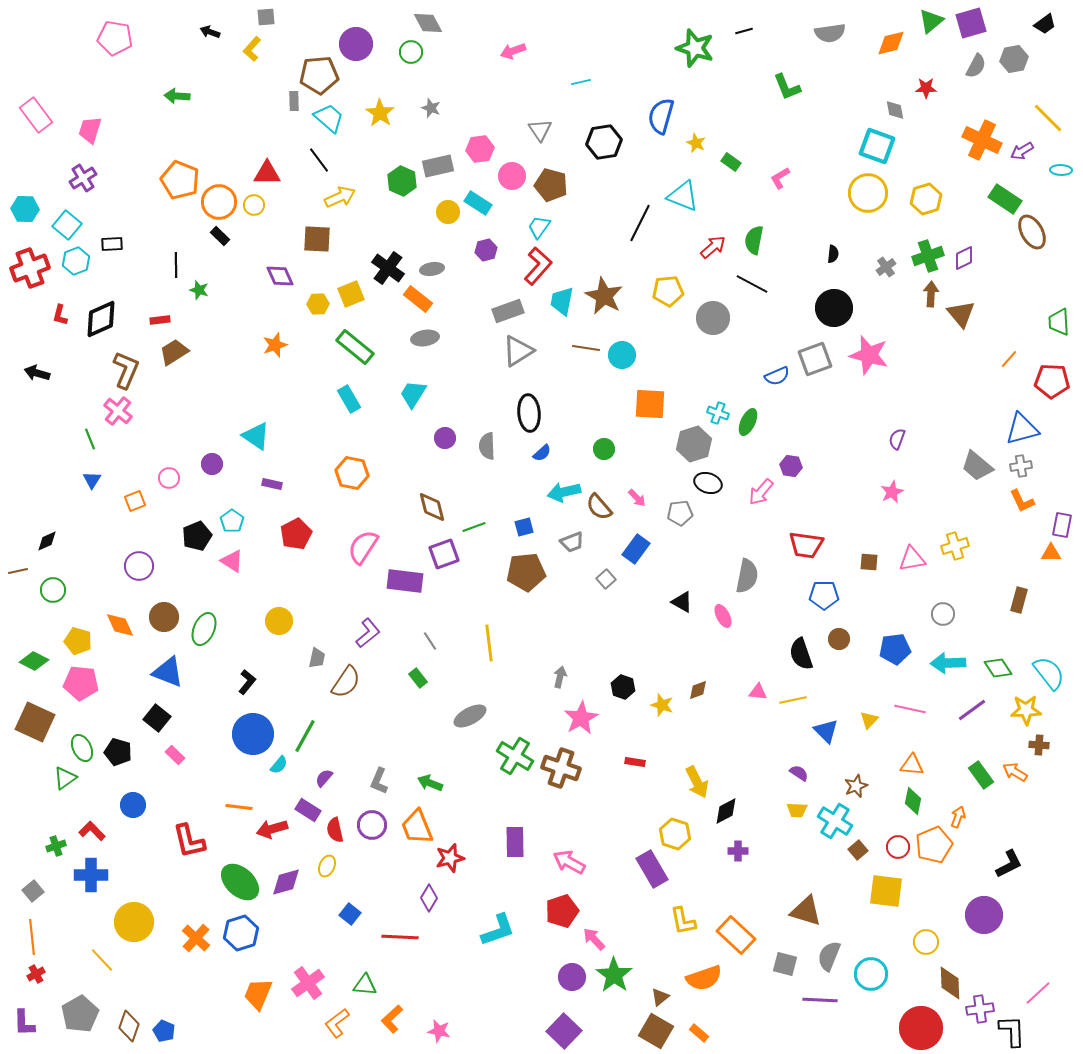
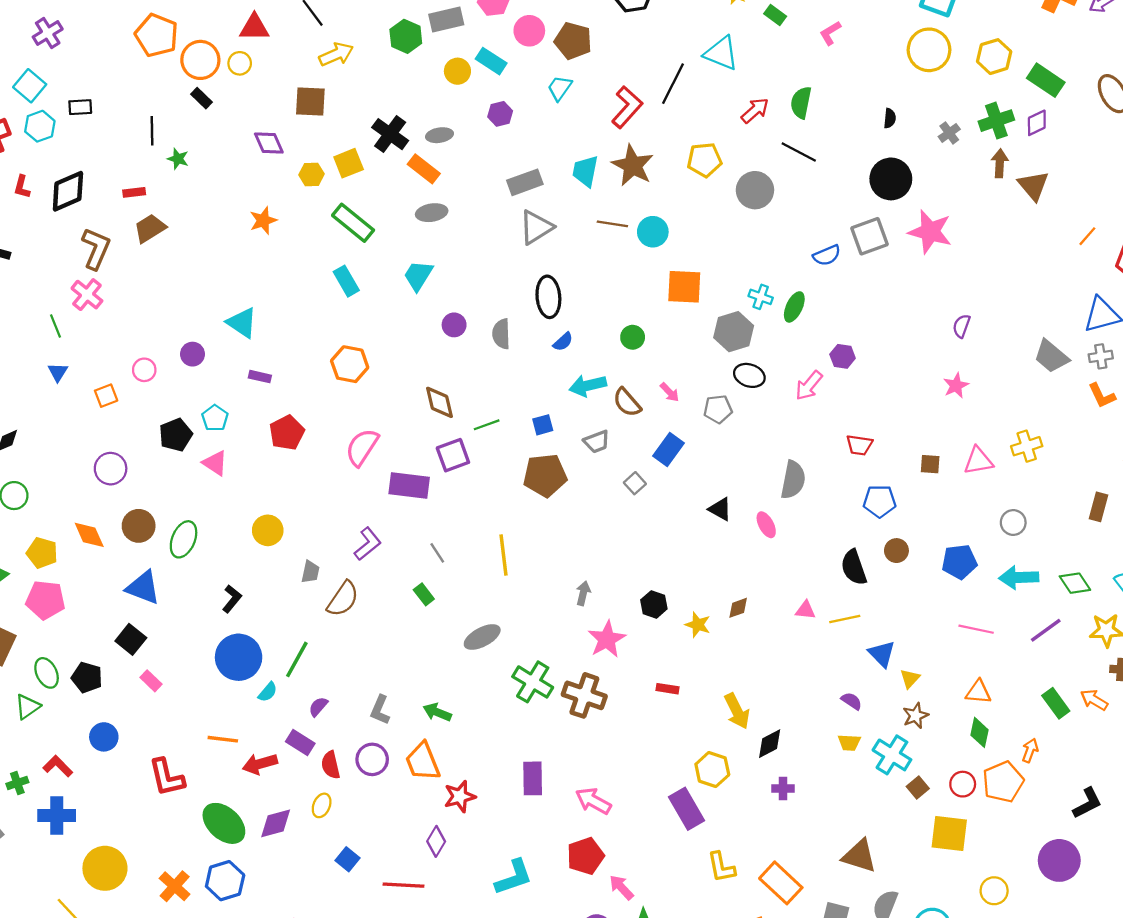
green rectangle: (1005, 199) -> (1046, 80), moved
red L-shape: (538, 266) -> (627, 107), moved
red trapezoid: (806, 545) -> (859, 445), size x0.7
yellow triangle: (869, 720) -> (910, 679), moved

